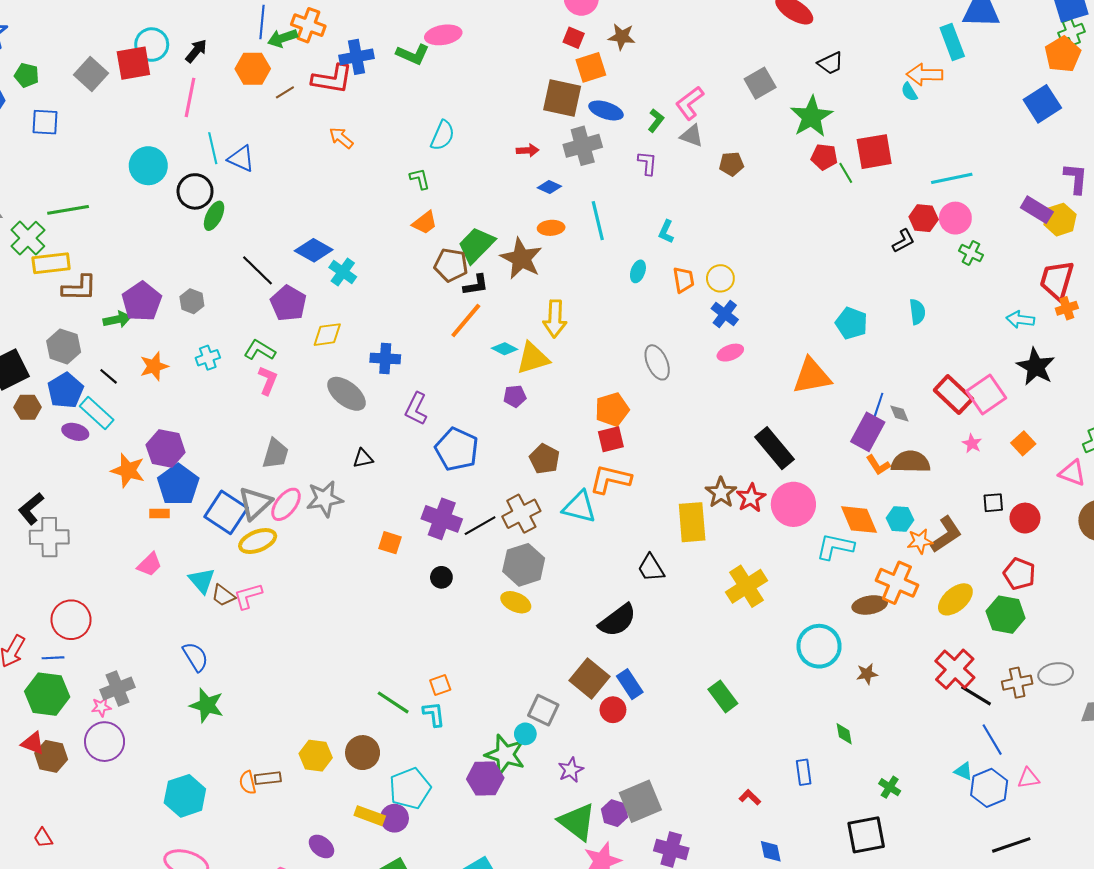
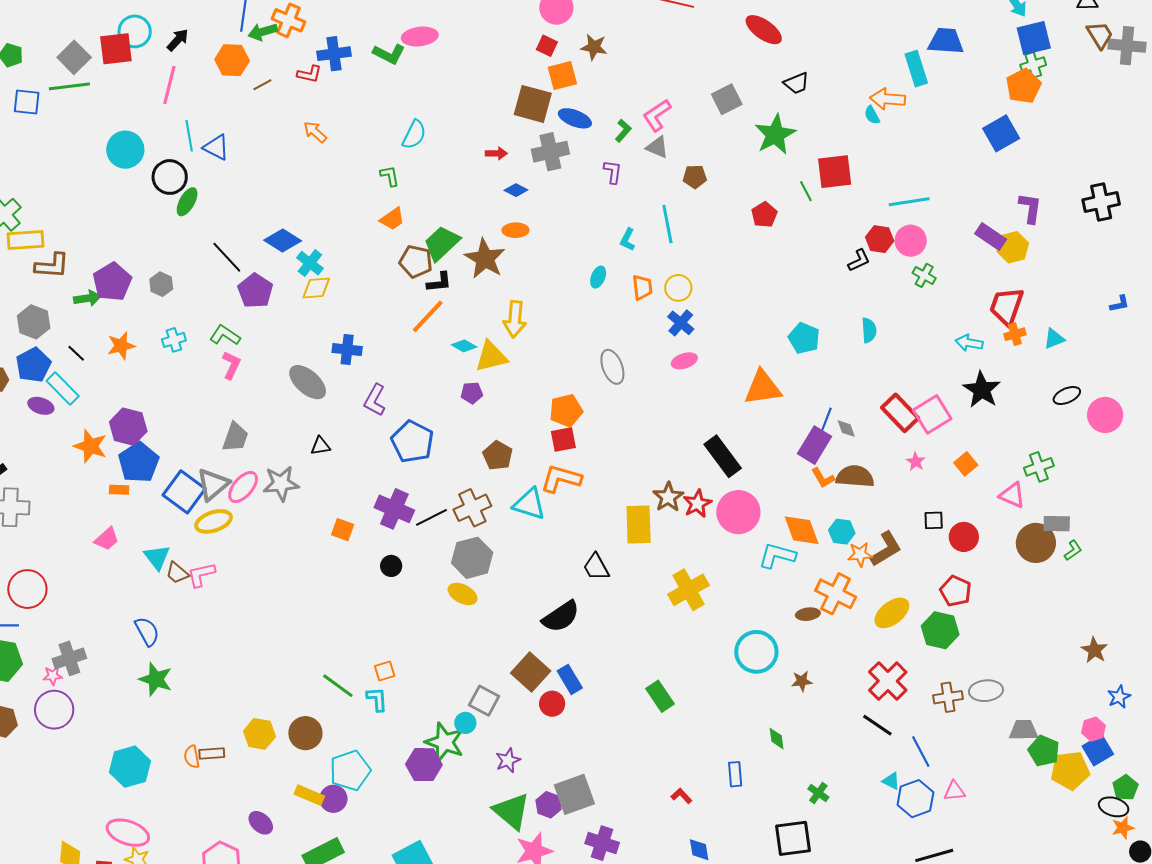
red L-shape: (332, 79) -> (309, 74), size x0.6
red pentagon: (824, 157) -> (764, 215), moved, turned 30
green line: (68, 210) -> (69, 86), moved
cyan line: (598, 221) -> (667, 224), moved
yellow diamond: (327, 335) -> (316, 288), moved
brown ellipse: (870, 605) -> (808, 614), size x0.7
black line: (976, 695) -> (877, 725), moved

